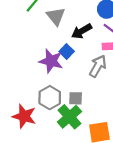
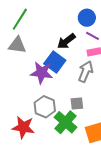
gray triangle: (56, 16) -> (17, 45), moved, turned -36
blue square: (67, 52) -> (55, 62), size x1.5
gray square: (76, 98) -> (77, 103), moved

